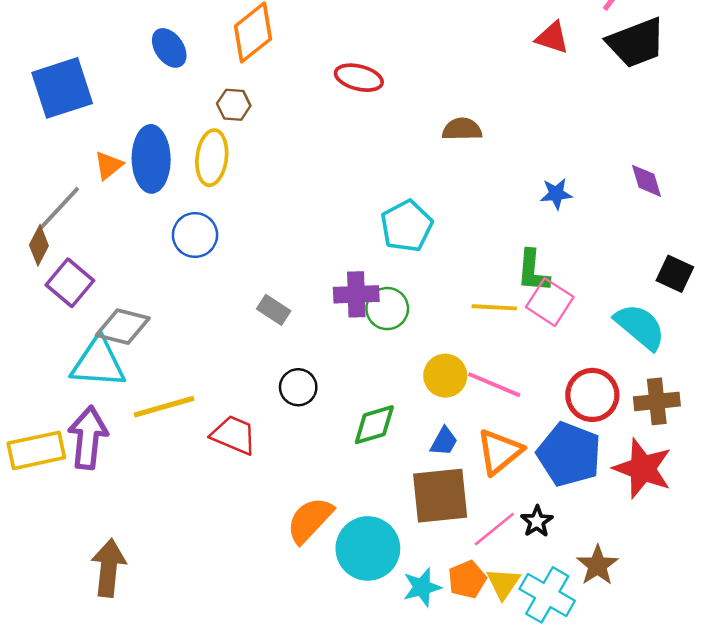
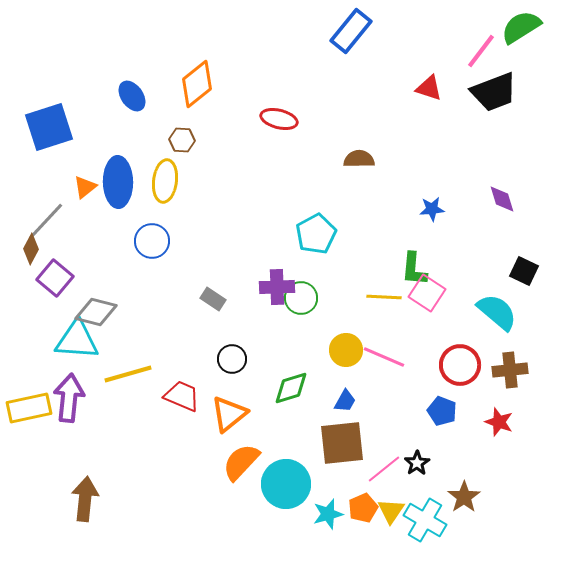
orange triangle: (499, 452) -> (229, 414), moved
blue pentagon: (569, 454) -> (442, 411), size x0.6
red star: (643, 469) -> (499, 422), size x0.6

